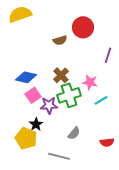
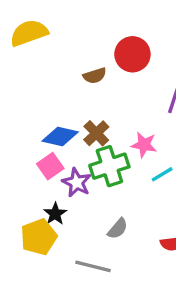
blue diamond: (26, 77) -> (60, 137), moved
purple star: (49, 105) -> (77, 183), turned 30
yellow pentagon: (26, 138) -> (39, 237), turned 30

